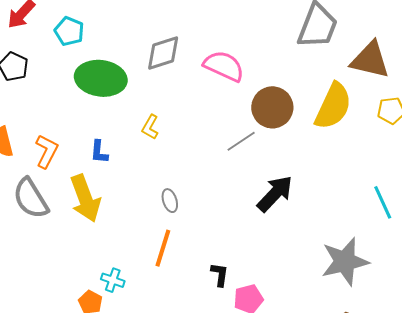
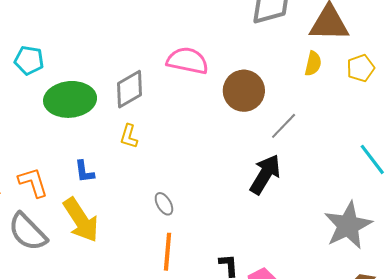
gray diamond: (163, 53) -> (129, 89), moved
yellow semicircle: (333, 106) -> (313, 64), moved, size x0.5
gray line: (241, 141) -> (284, 126), moved
orange L-shape: (47, 151) -> (33, 182), turned -32

